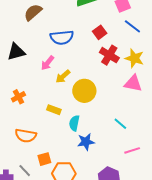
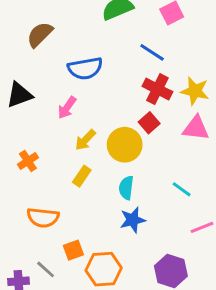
blue line: (132, 26) -> (152, 52), moved
red square: (100, 32) -> (149, 123), moved
yellow arrow: (63, 76) -> (85, 140), moved
yellow rectangle: (54, 110) -> (82, 176), turned -72
cyan semicircle: (74, 123) -> (126, 188), moved

